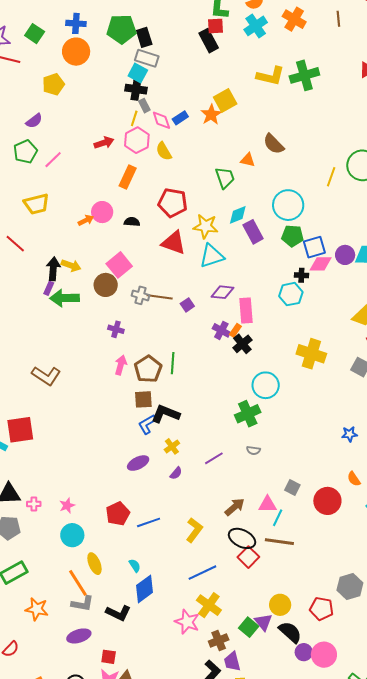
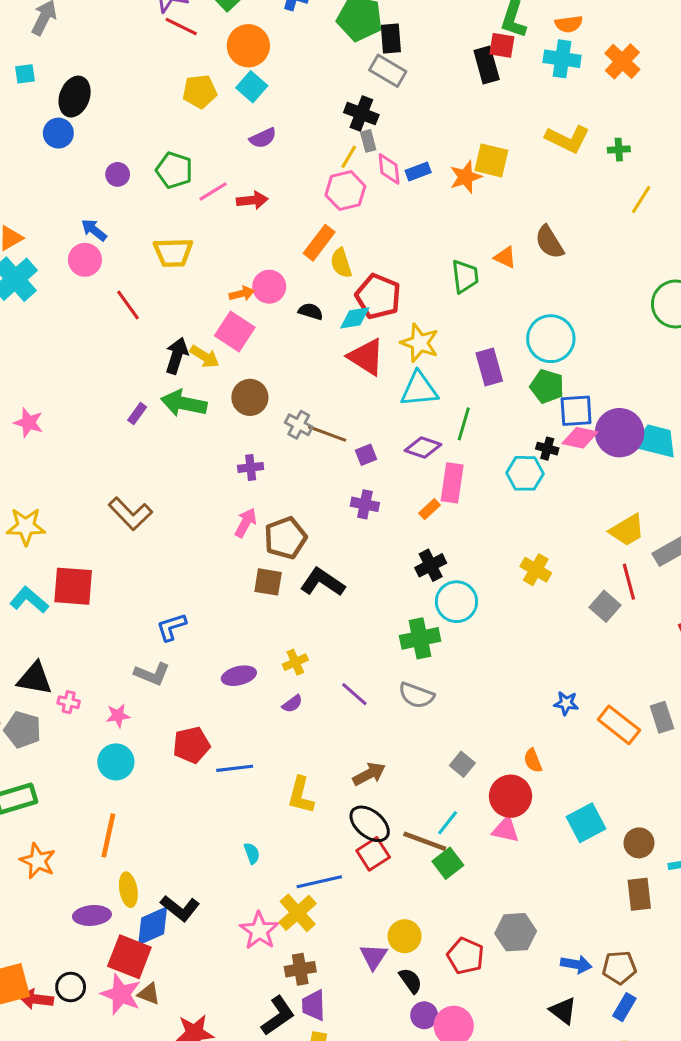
cyan cross: (256, 26) -> (562, 59), turned 30
orange circle: (76, 52) -> (248, 46), moved
cyan square: (138, 73) -> (252, 87), moved
green cross: (304, 75) -> (619, 150), size x0.5
yellow pentagon: (53, 84) -> (200, 92), moved
yellow square: (225, 100) -> (491, 160), turned 30
purple semicircle: (34, 121) -> (263, 138), moved
red arrow: (104, 143) -> (252, 200), moved
yellow semicircle: (164, 151) -> (341, 263), moved
green pentagon: (25, 152) -> (174, 170), turned 30
yellow line: (331, 177) -> (641, 199), moved
cyan diamond: (238, 215) -> (355, 318), moved
purple circle: (345, 255) -> (620, 433), size x1.6
pink square: (119, 265) -> (235, 331), moved, turned -30
purple rectangle: (49, 288) -> (137, 414), moved
purple cross: (116, 329) -> (251, 467), turned -35
purple cross: (221, 330) -> (365, 504), moved, turned -30
black cross: (242, 344) -> (431, 565), moved
yellow cross: (311, 354) -> (536, 570), size x0.7
green line: (173, 363) -> (464, 424), moved
black L-shape: (165, 414) -> (322, 582), moved
blue L-shape: (147, 424) -> (171, 627), moved
gray semicircle: (253, 450) -> (416, 695), size x1.6
purple line: (214, 458) -> (354, 694), turned 60
orange semicircle: (354, 479) -> (533, 761), moved
pink triangle: (268, 504) -> (506, 830), moved
cyan line: (278, 518) -> (448, 823), moved
yellow L-shape: (194, 530) -> (301, 795), turned 145
yellow ellipse: (94, 564) -> (128, 890), moved
cyan semicircle: (135, 566) -> (252, 853), moved
blue line: (202, 573) -> (319, 882), moved
orange line: (78, 583) -> (108, 835), turned 32
blue diamond: (145, 589) -> (153, 926), moved
gray L-shape: (82, 604) -> (152, 674), moved
black L-shape: (118, 613) -> (180, 908), moved
green square: (249, 627) -> (448, 863), moved
black semicircle: (290, 632) -> (411, 981), size x0.7
red square: (109, 657) -> (129, 957), size x1.8

